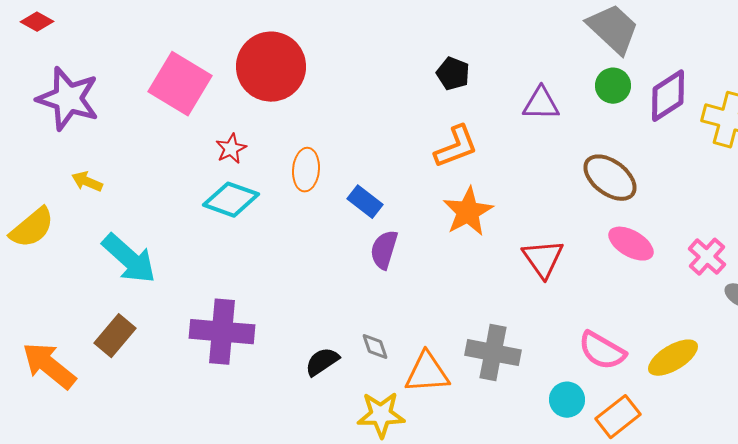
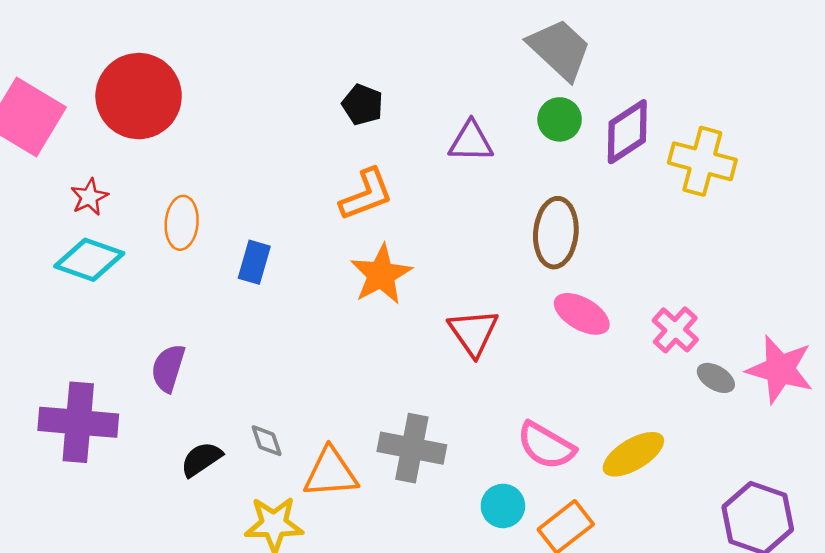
brown ellipse: (610, 178) -> (556, 233), turned 58
blue rectangle: (365, 202) -> (254, 262), turned 68
purple semicircle: (384, 250) -> (168, 368), moved

